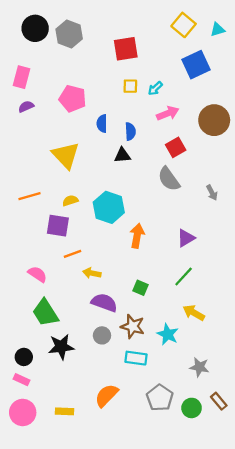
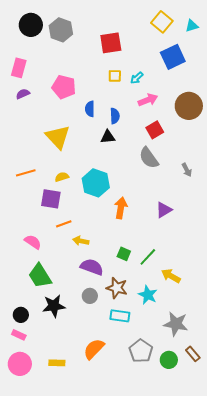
green line: (184, 277) -> (148, 257), moved
gray star: (199, 367) -> (176, 324), size x1.4

